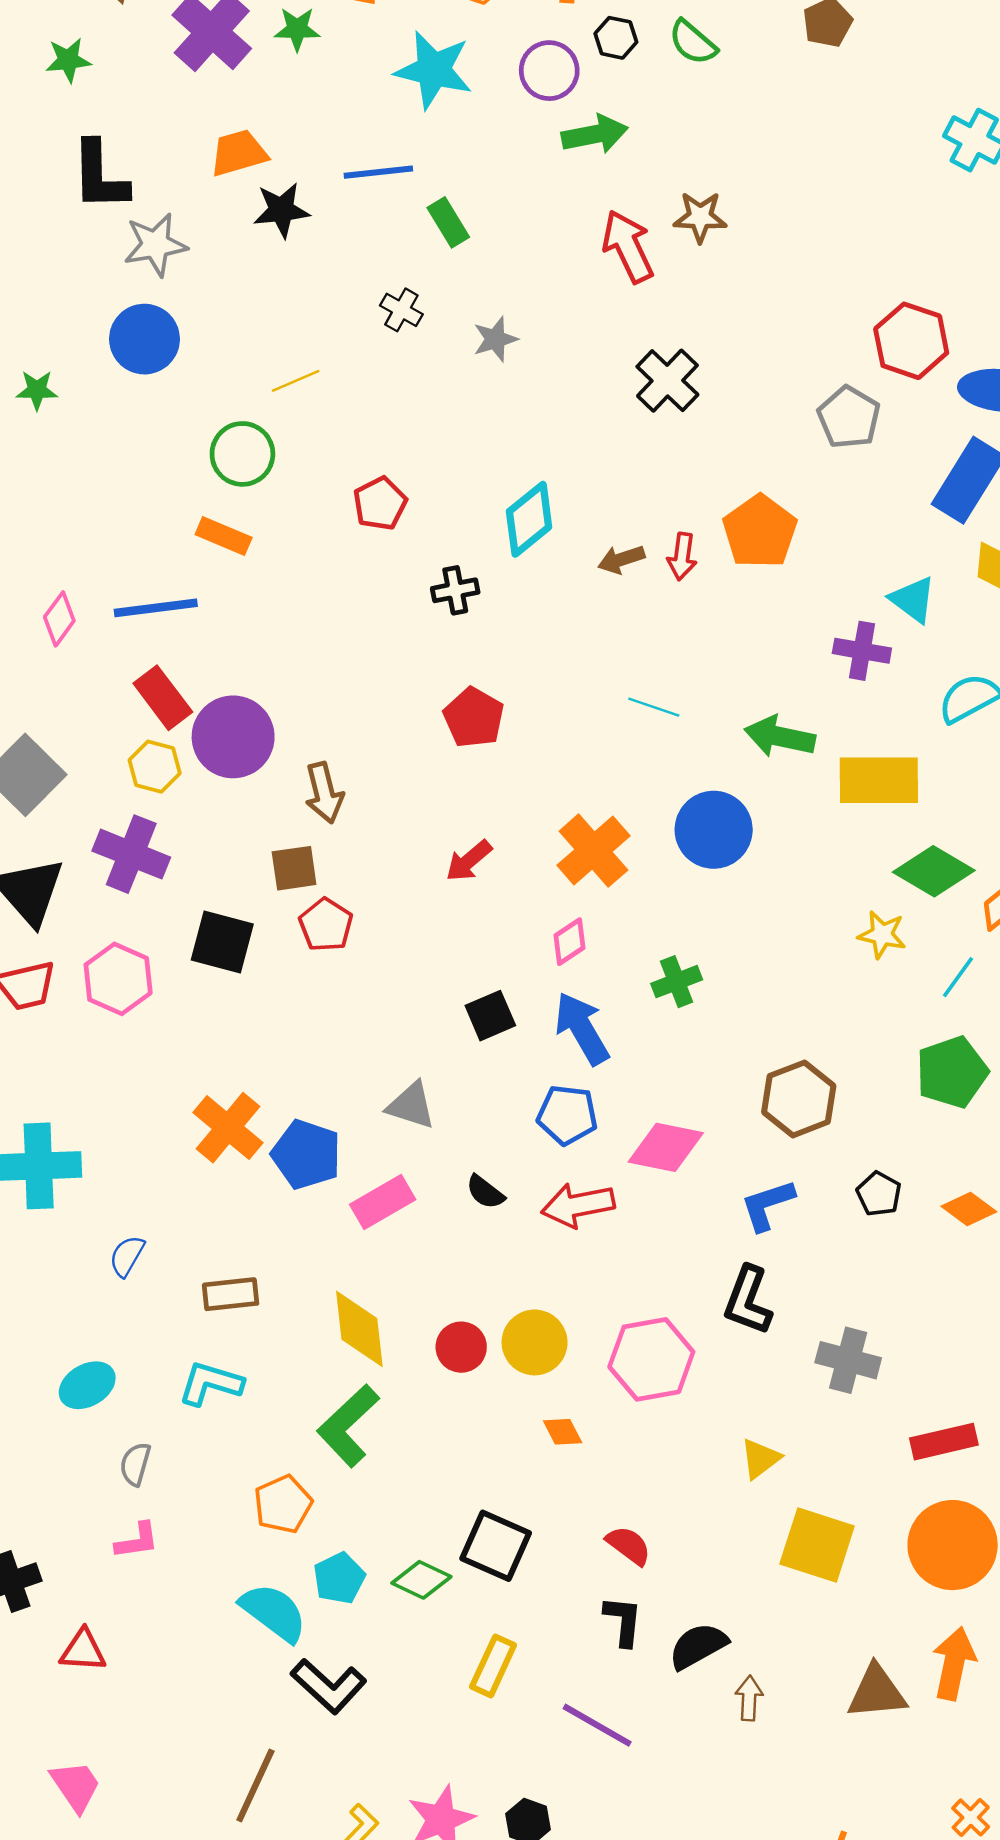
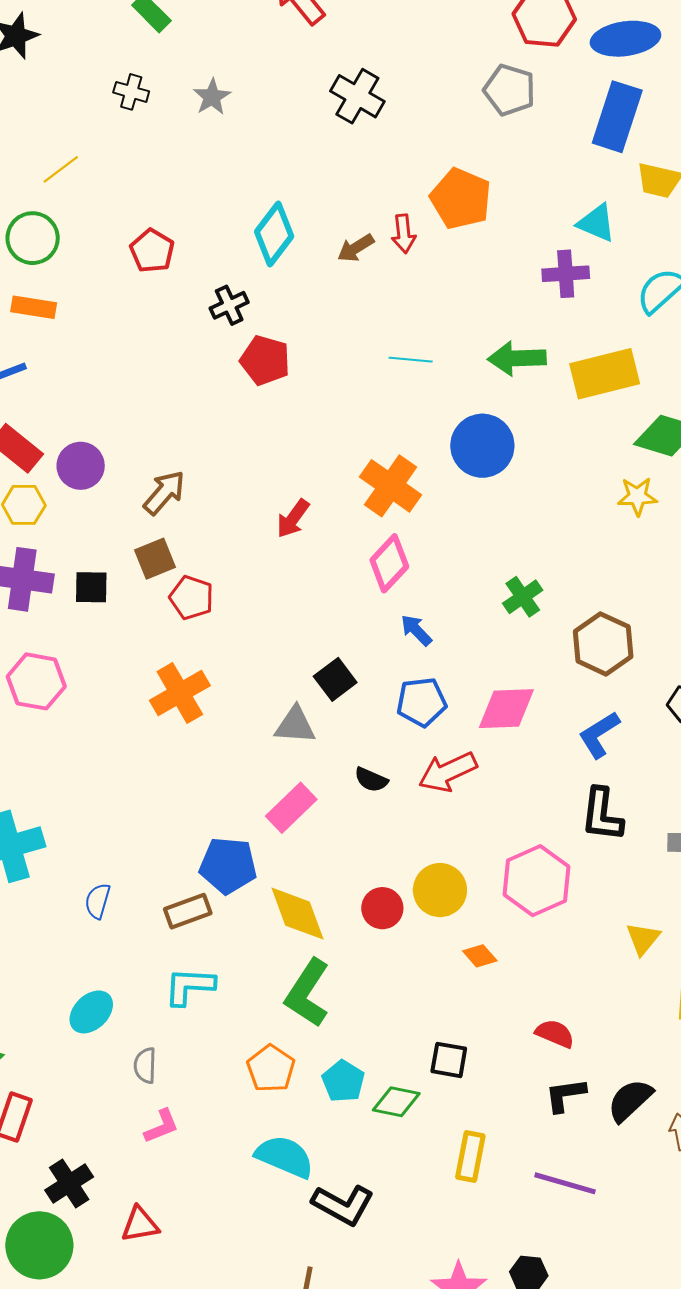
red pentagon: (474, 718) -> (265, 360), moved
purple circle: (233, 737) -> (81, 466), size x0.7
brown arrow: (324, 793) -> (164, 493), turned -111
black square: (222, 942) -> (91, 587), moved, size x0.7
pink diamond: (569, 942) -> (389, 563), size x1.4
green cross: (677, 982) -> (523, 597), moved
black square: (490, 1016) -> (335, 679), moved
blue arrow: (582, 1028) -> (416, 630), size x0.6
orange cross: (228, 1128) -> (180, 693), moved, turned 34
blue pentagon: (306, 1154) -> (228, 865), moved
black square: (496, 1546) -> (449, 1060), size x0.7
cyan pentagon: (339, 1578) -> (343, 1081), moved
black L-shape: (623, 1621) -> (565, 1095), turned -90

